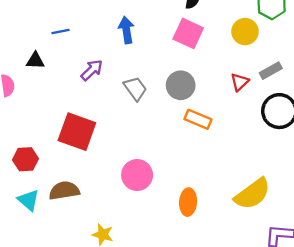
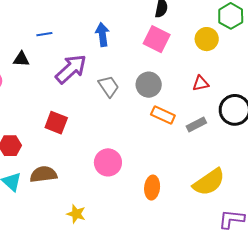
purple arrow: (92, 70) -> (71, 69), size x1.6
gray rectangle: (271, 71) -> (196, 125), moved
red triangle: (240, 82) -> (201, 83), turned 30
red square: (77, 132) -> (56, 123), size x0.7

